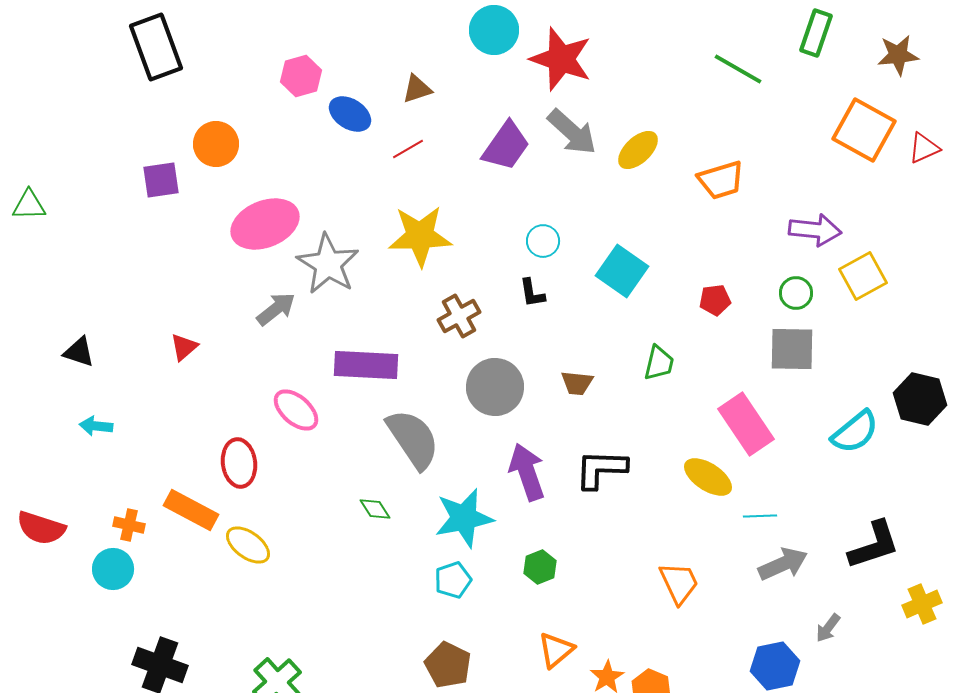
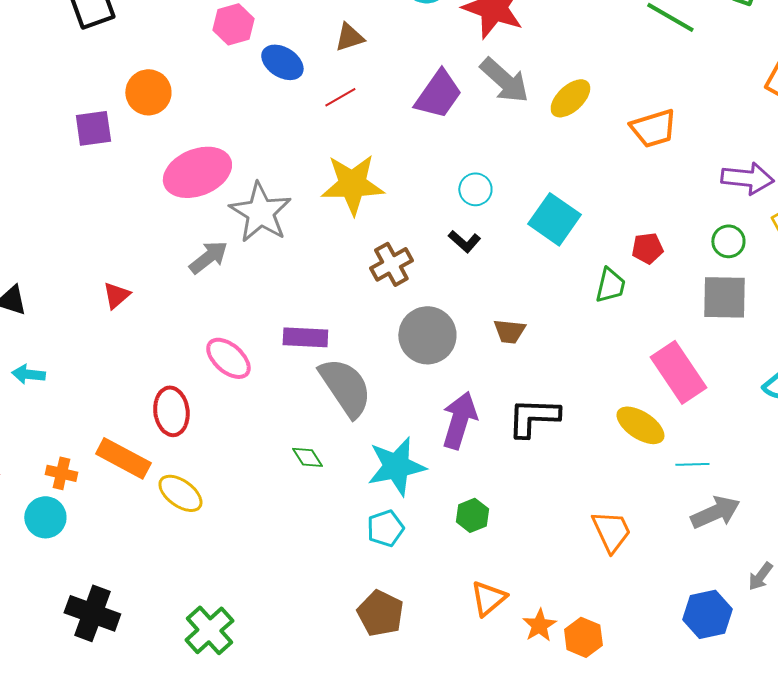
black L-shape: (532, 293) -> (464, 241), turned -40
green trapezoid: (659, 363) -> (610, 285), moved
purple rectangle: (366, 365) -> (305, 337), moved, size x0.7
purple arrow: (527, 472) -> (459, 420), turned 36

